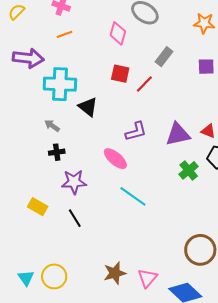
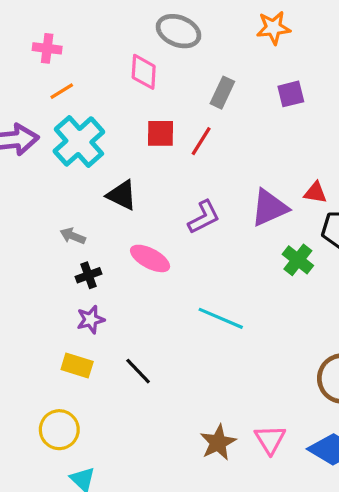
cyan cross: (60, 84) -> (79, 141), moved, turned -32
pink ellipse: (115, 159) -> (150, 258), moved
purple star: (74, 182) -> (91, 320), moved, size x0.7
yellow circle: (54, 276) -> (59, 430), moved

